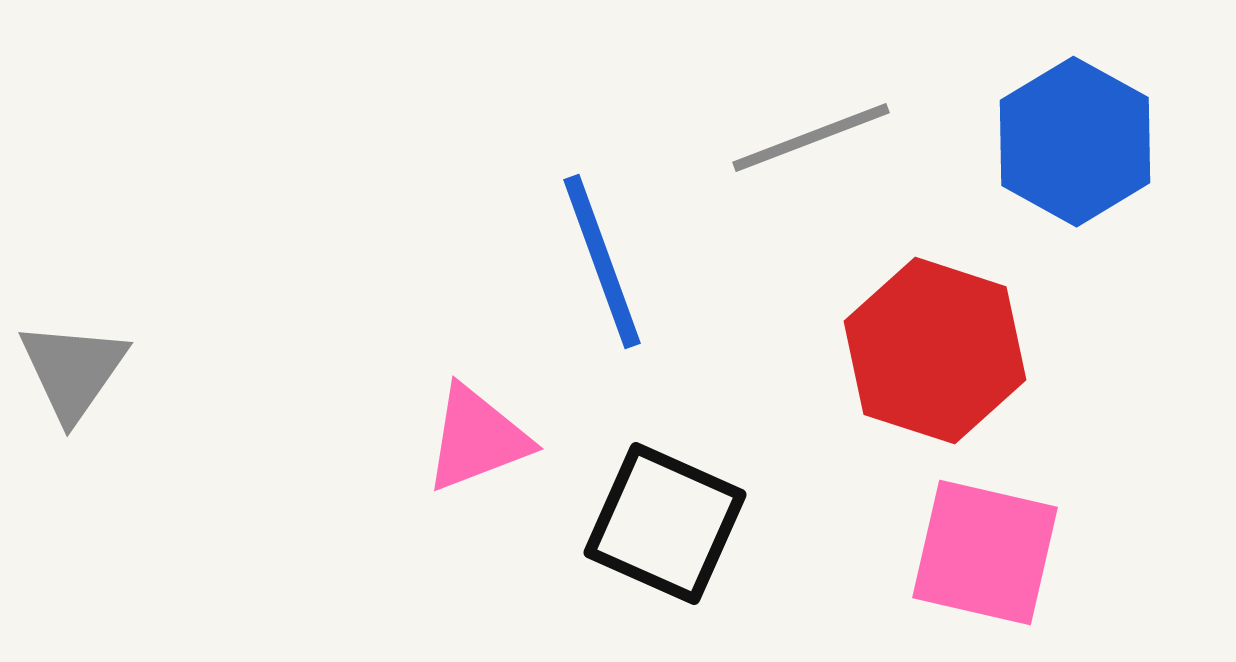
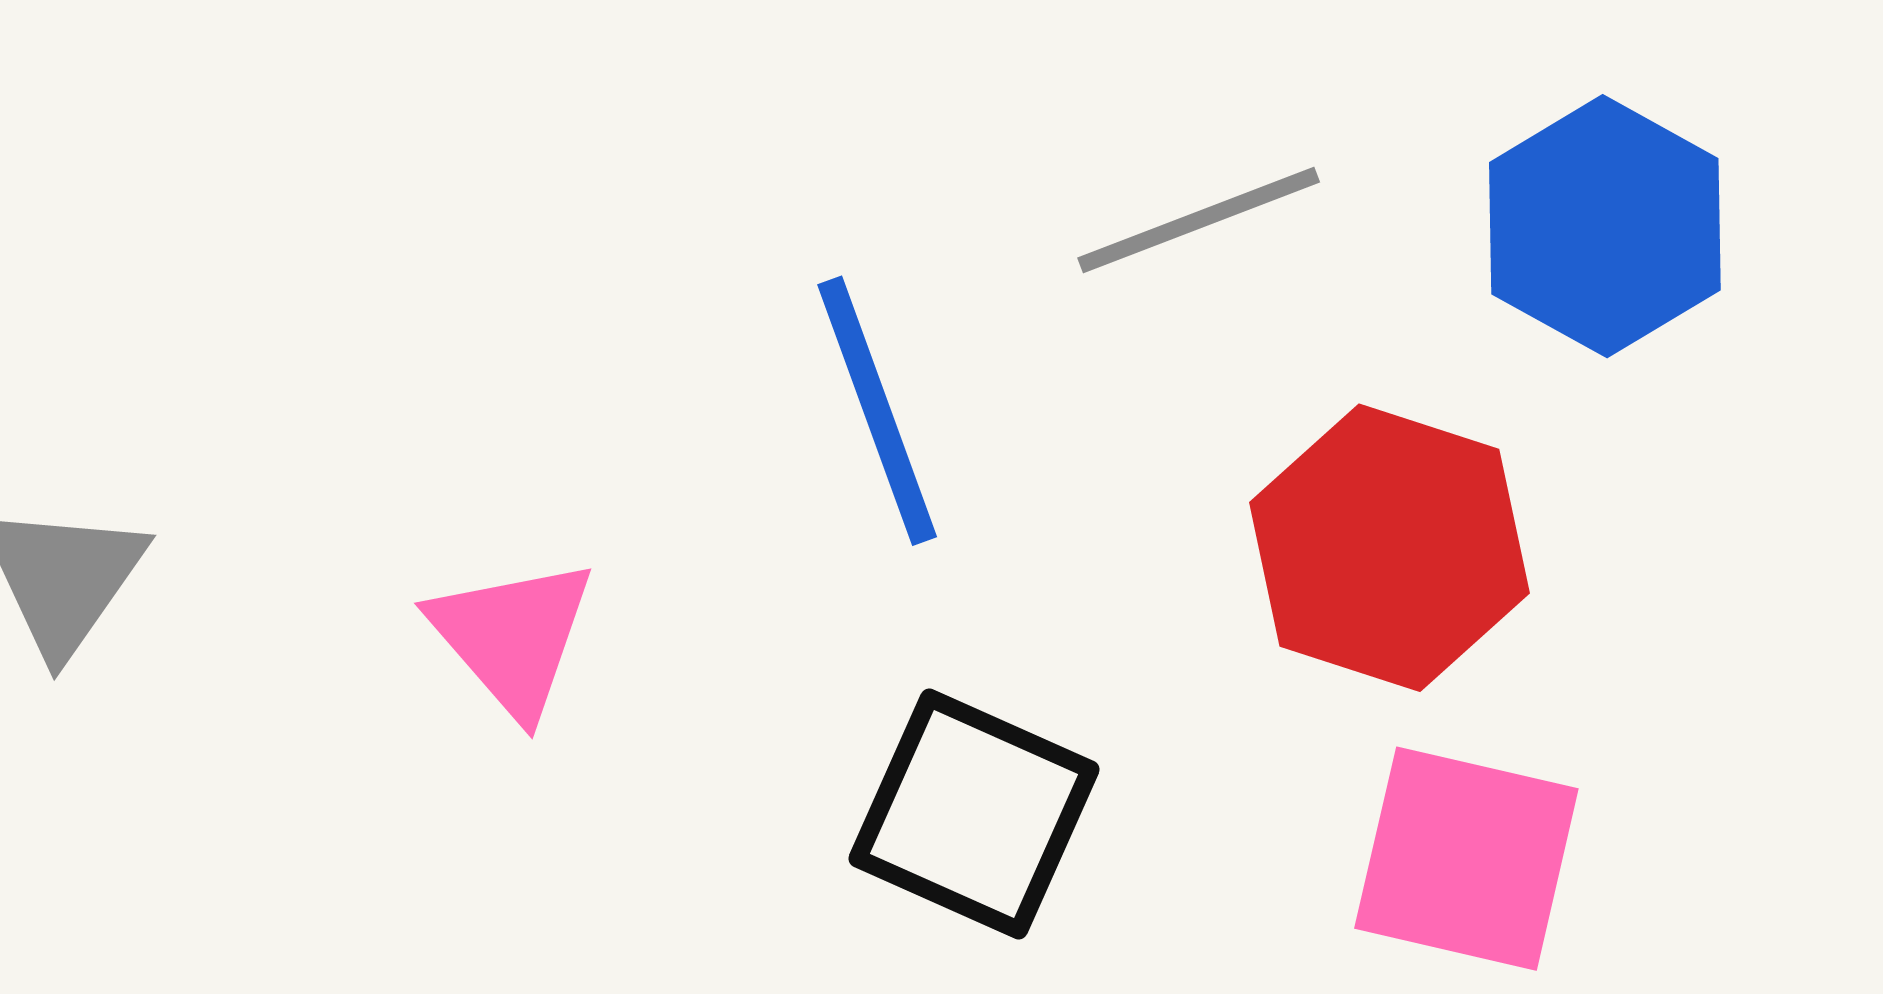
pink triangle: (477, 439) -> (512, 637), moved, turned -50

